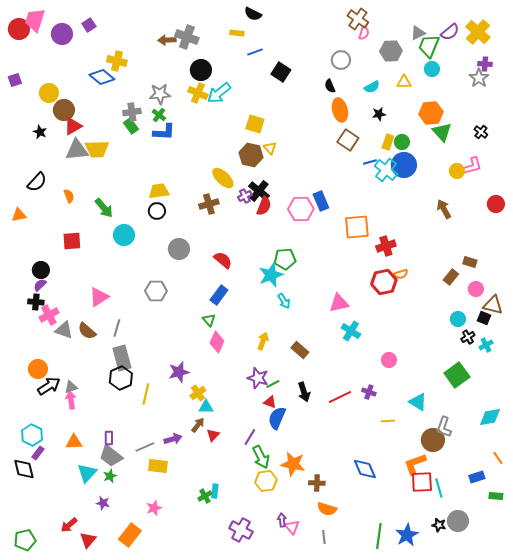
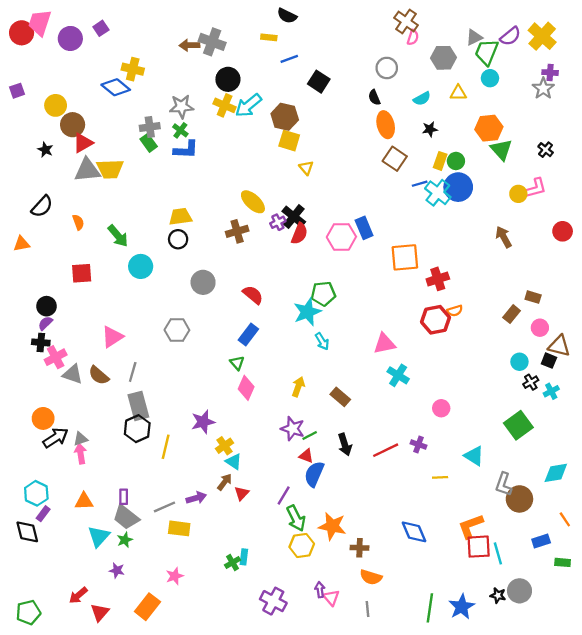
brown hexagon: (251, 155) -> (285, 117), moved
cyan triangle: (206, 407) -> (234, 462), turned 35
brown circle: (433, 440) -> (519, 499), moved

